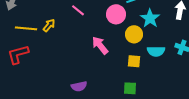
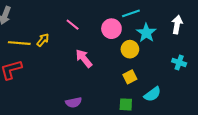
pink arrow: (100, 45) -> (84, 58), moved
cyan semicircle: (156, 51) -> (152, 94), moved, turned -36
yellow square: (134, 61) -> (130, 77), turned -32

